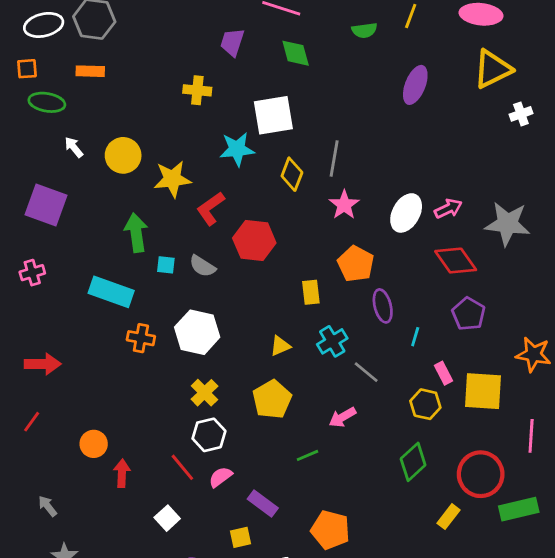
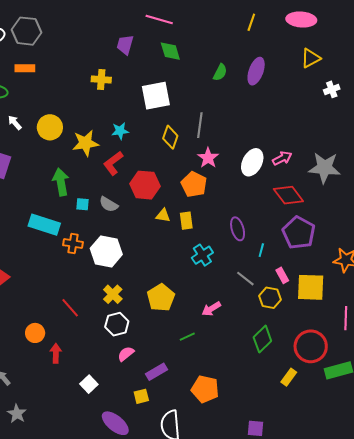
green semicircle: (364, 30) -> (220, 72), moved, turned -54
yellow triangle: (493, 69) -> (311, 58), size x0.7
cyan star: (237, 149) -> (120, 131), moved, size x0.7
orange pentagon: (356, 264) -> (194, 184), moved
purple pentagon: (469, 314) -> (299, 233), size x1.4
orange cross: (141, 338) -> (73, 244), moved
yellow triangle: (280, 346) -> (163, 215), moved, turned 35
gray line: (366, 372) -> (245, 279), moved
red line: (182, 467) -> (70, 308), moved
purple rectangle: (263, 503) -> (156, 372), turned -65

